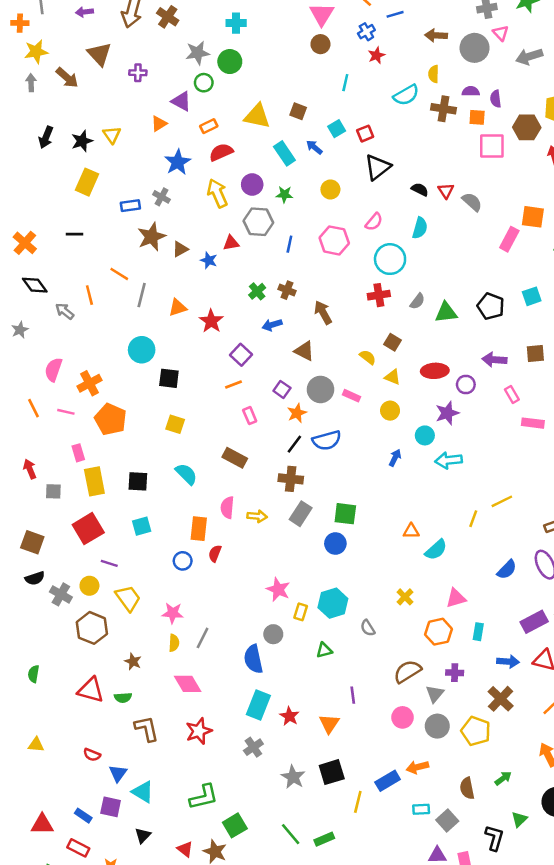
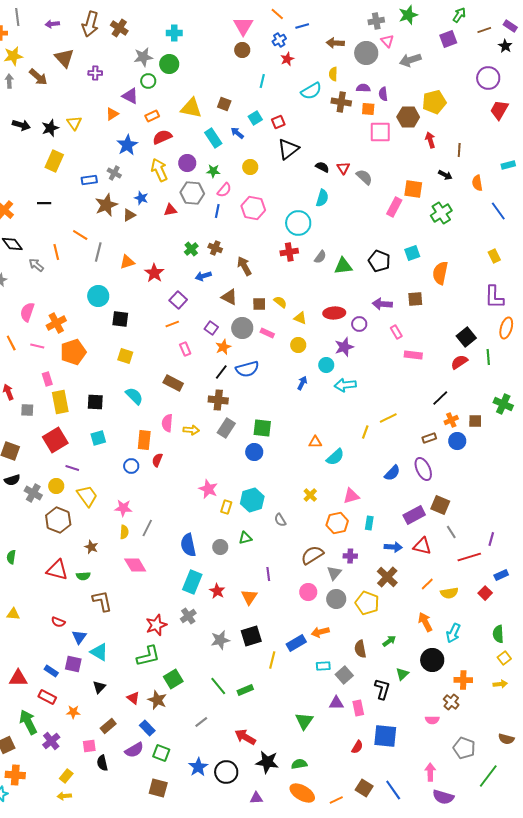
black arrow: (46, 137) -> (21, 125), turned -96
pink semicircle: (374, 222) -> (224, 190), moved
blue star: (209, 260) -> (141, 198), moved
brown square: (393, 342) -> (259, 304), moved, turned -32
orange pentagon: (111, 419) -> (73, 352), turned 30
gray circle: (273, 634) -> (220, 547), moved
red star: (199, 731) -> (156, 625), moved
gray star: (293, 777) -> (220, 640), turned 30

